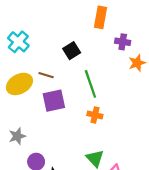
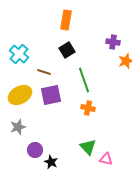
orange rectangle: (100, 17) -> (66, 20), moved
cyan cross: (18, 42) -> (19, 54), moved
yellow ellipse: (19, 84) -> (20, 95), moved

